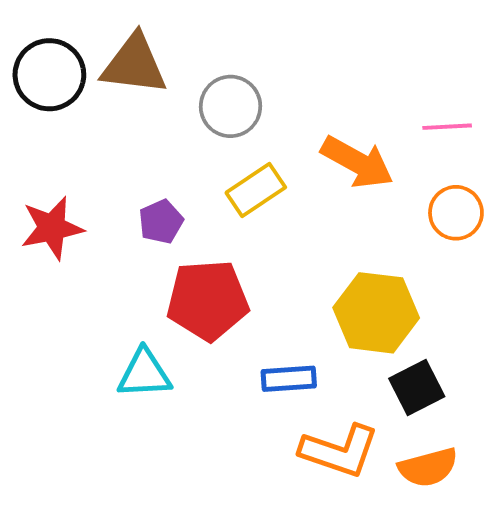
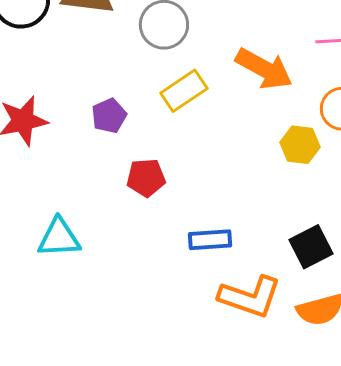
red pentagon: (208, 300) -> (146, 178), size x0.6
yellow hexagon: (376, 313) -> (300, 145), moved, size x0.6
cyan triangle: (144, 374) -> (59, 238), moved

